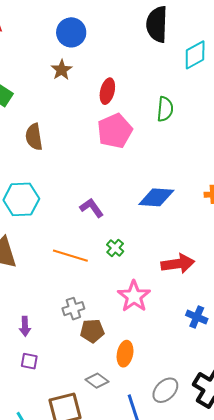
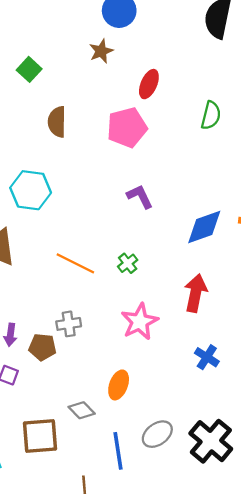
pink pentagon: (115, 131) -> (127, 128), moved
blue diamond: (156, 197) -> (204, 227), moved, turned -33
purple L-shape: (92, 208) -> (140, 196), moved
red arrow: (178, 264) -> (196, 293), turned -80
brown pentagon: (92, 331) -> (42, 347), moved

